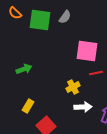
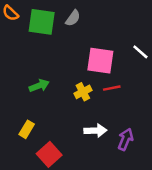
green arrow: (24, 69) -> (39, 86), moved
yellow cross: (73, 87) -> (83, 92), moved

